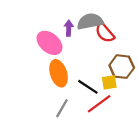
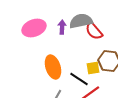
pink ellipse: (50, 43) -> (34, 28), moved, turned -60
yellow square: (109, 82) -> (93, 68), moved

